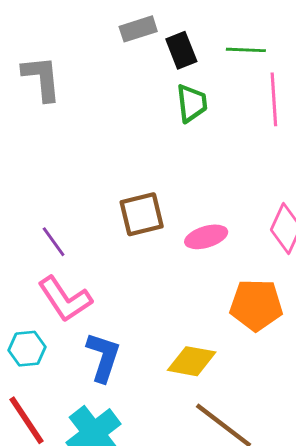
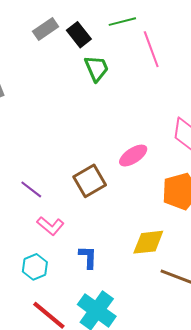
brown square: (142, 214) -> (90, 181), moved
pink L-shape: (65, 299) -> (50, 226), size x0.7
blue L-shape: (103, 357) -> (88, 257), size x0.7

